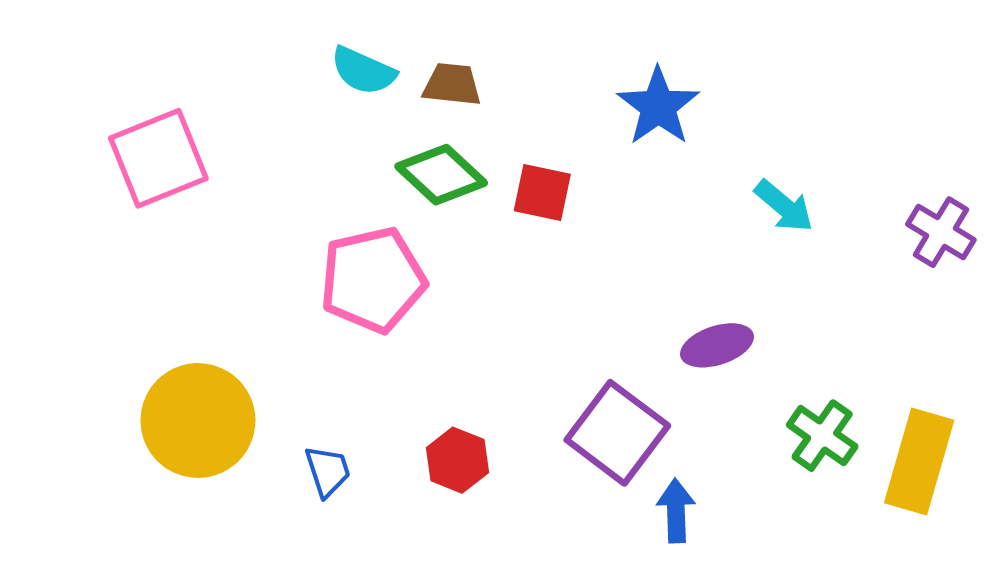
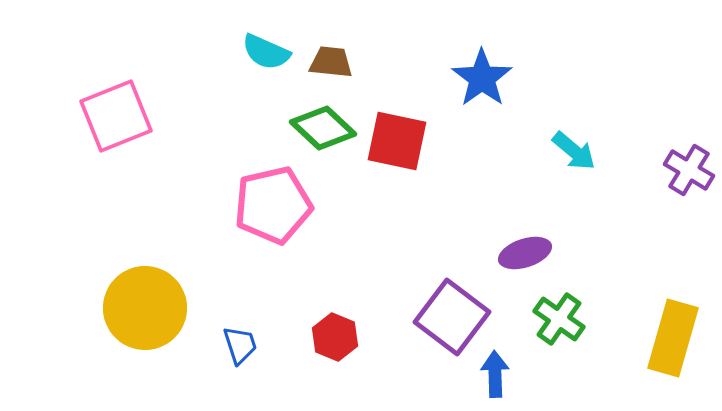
red square: (542, 192) -> (397, 141), size x1.4
green cross: (822, 436) -> (559, 319), moved

